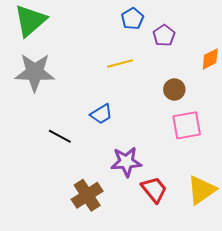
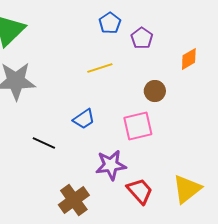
pink square: (187, 125) -> (138, 126), moved

